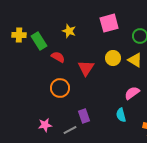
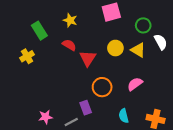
yellow cross: (19, 35) -> (27, 56), moved, turned -32
red semicircle: (58, 57) -> (69, 45), moved
orange circle: (60, 88) -> (102, 87), moved
cyan semicircle: (121, 115) -> (124, 116), moved

